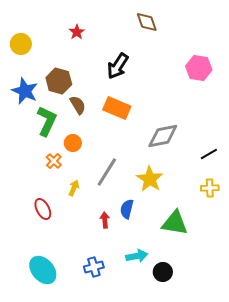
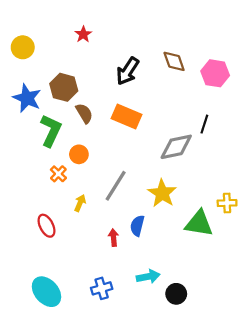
brown diamond: (147, 22) -> (174, 61), moved
black line: (209, 154) -> (204, 124), moved, turned -42
green triangle: (175, 223) -> (199, 224), moved

